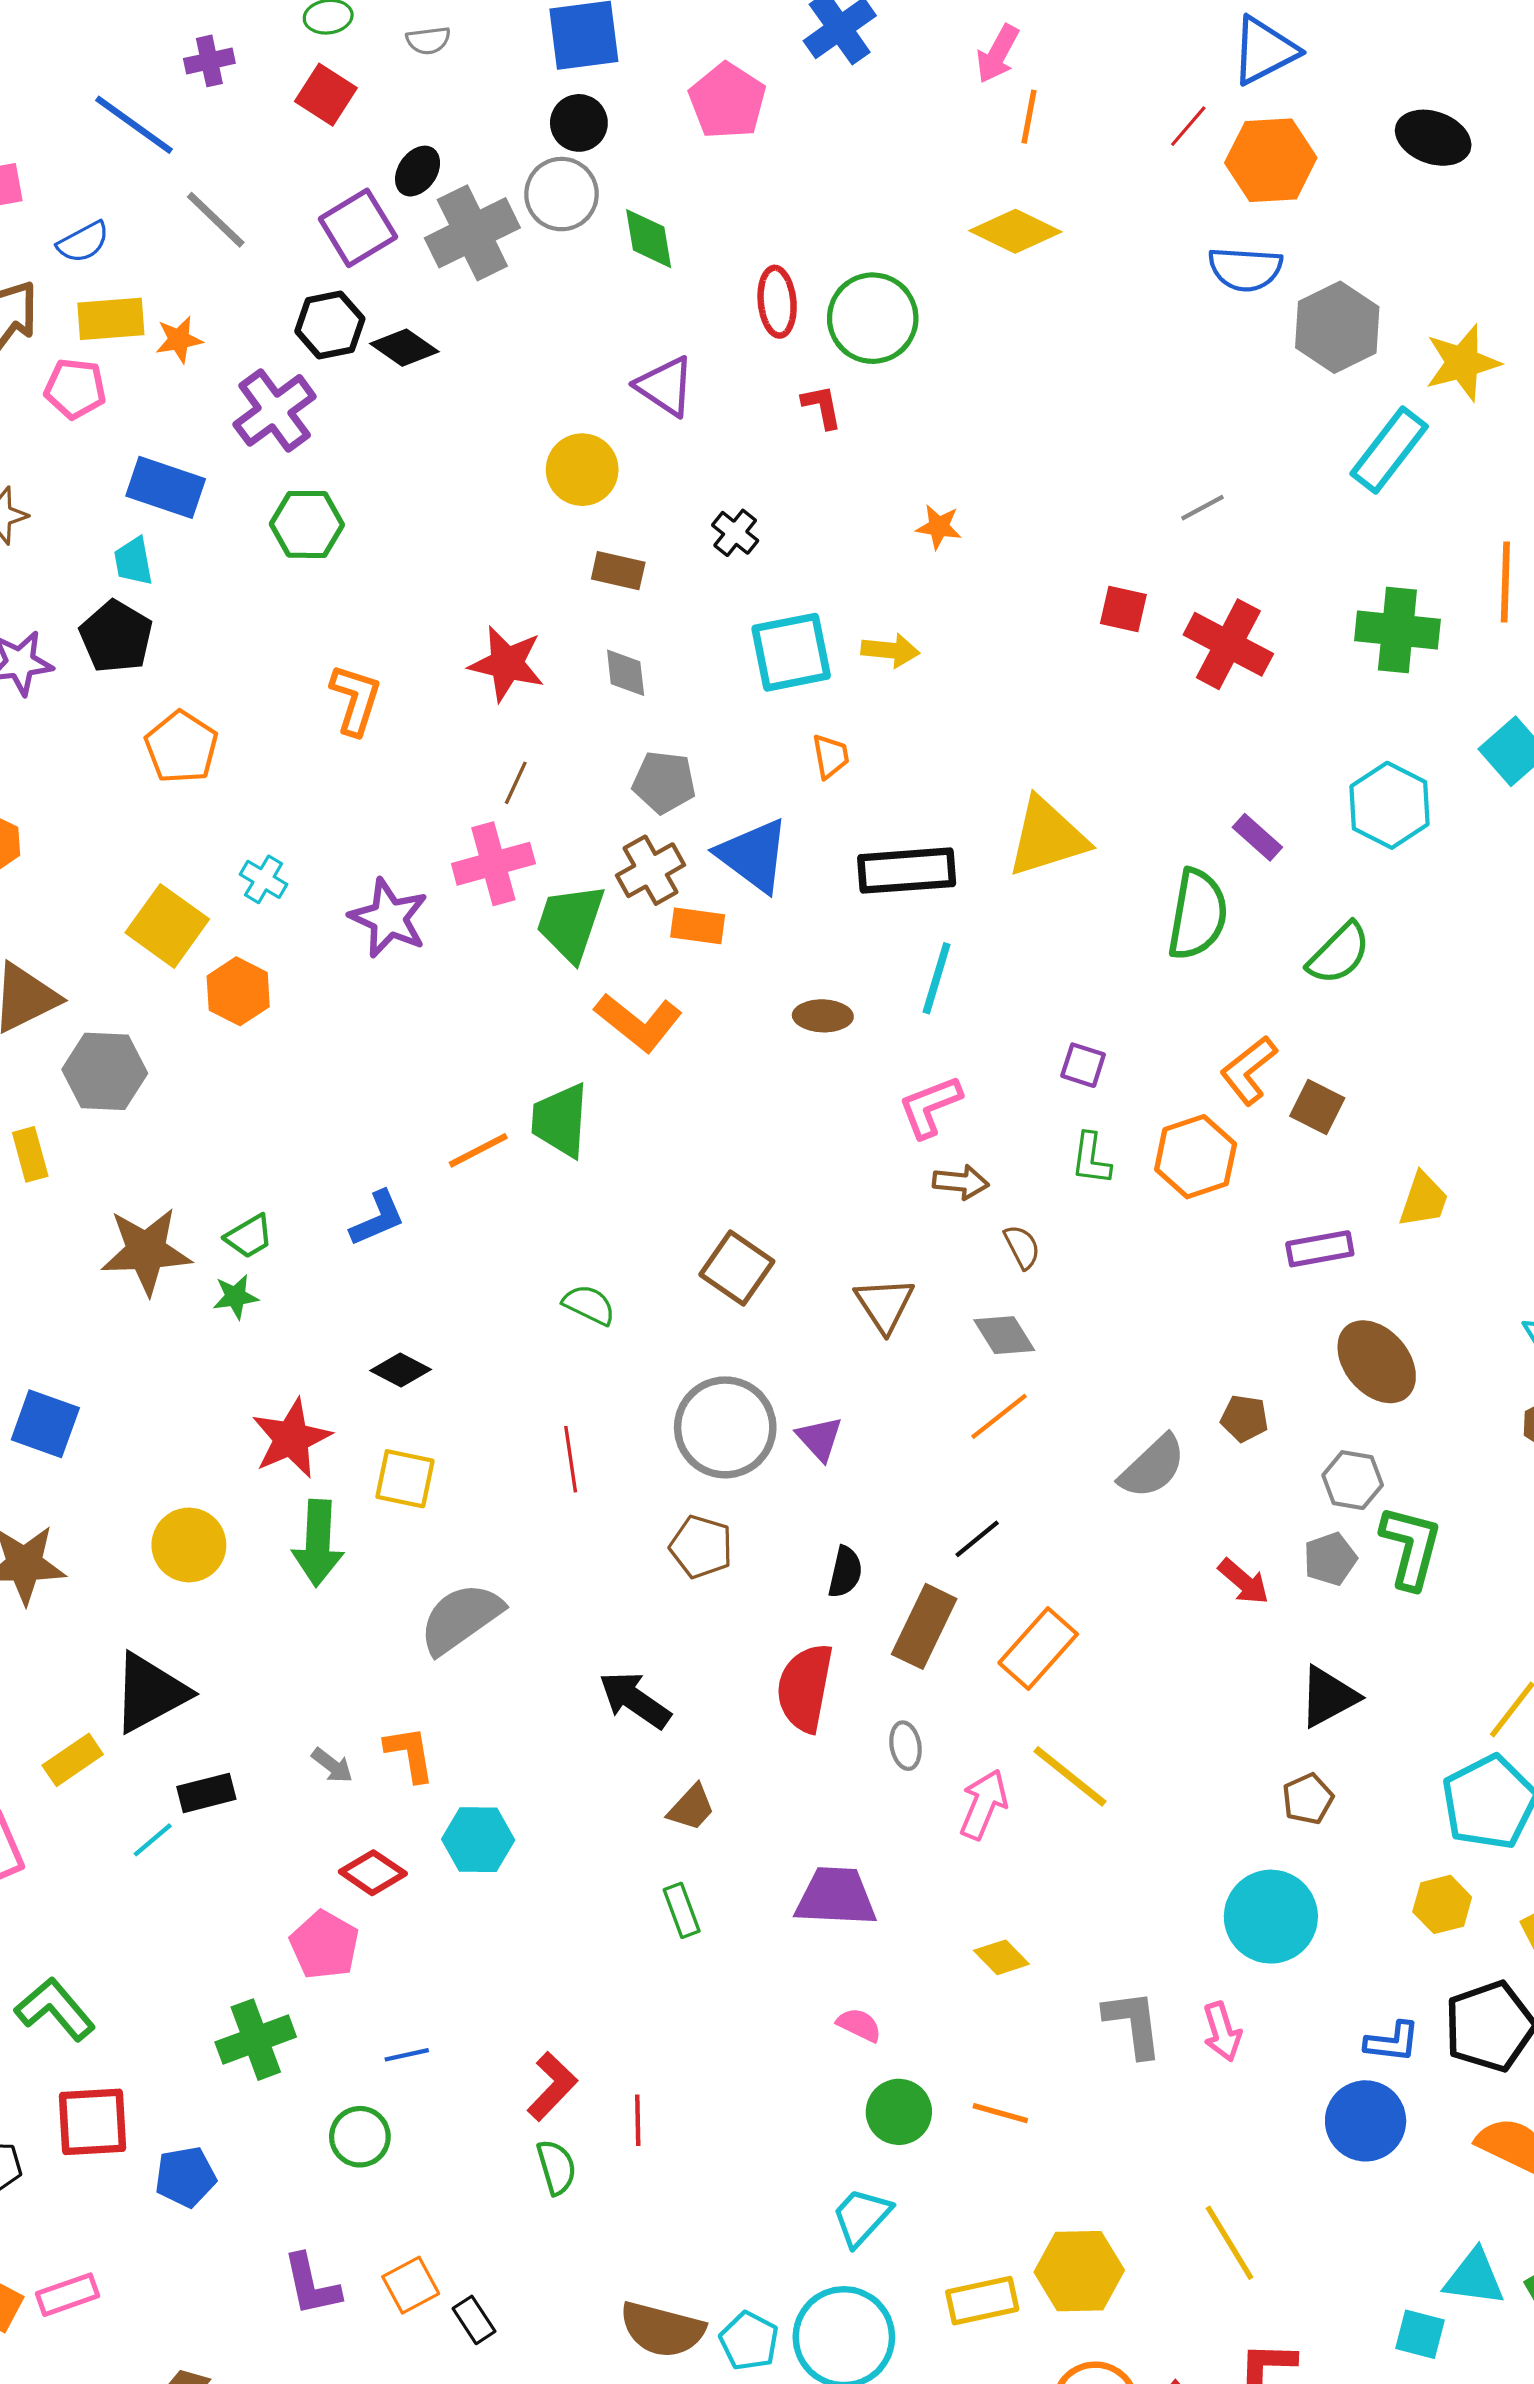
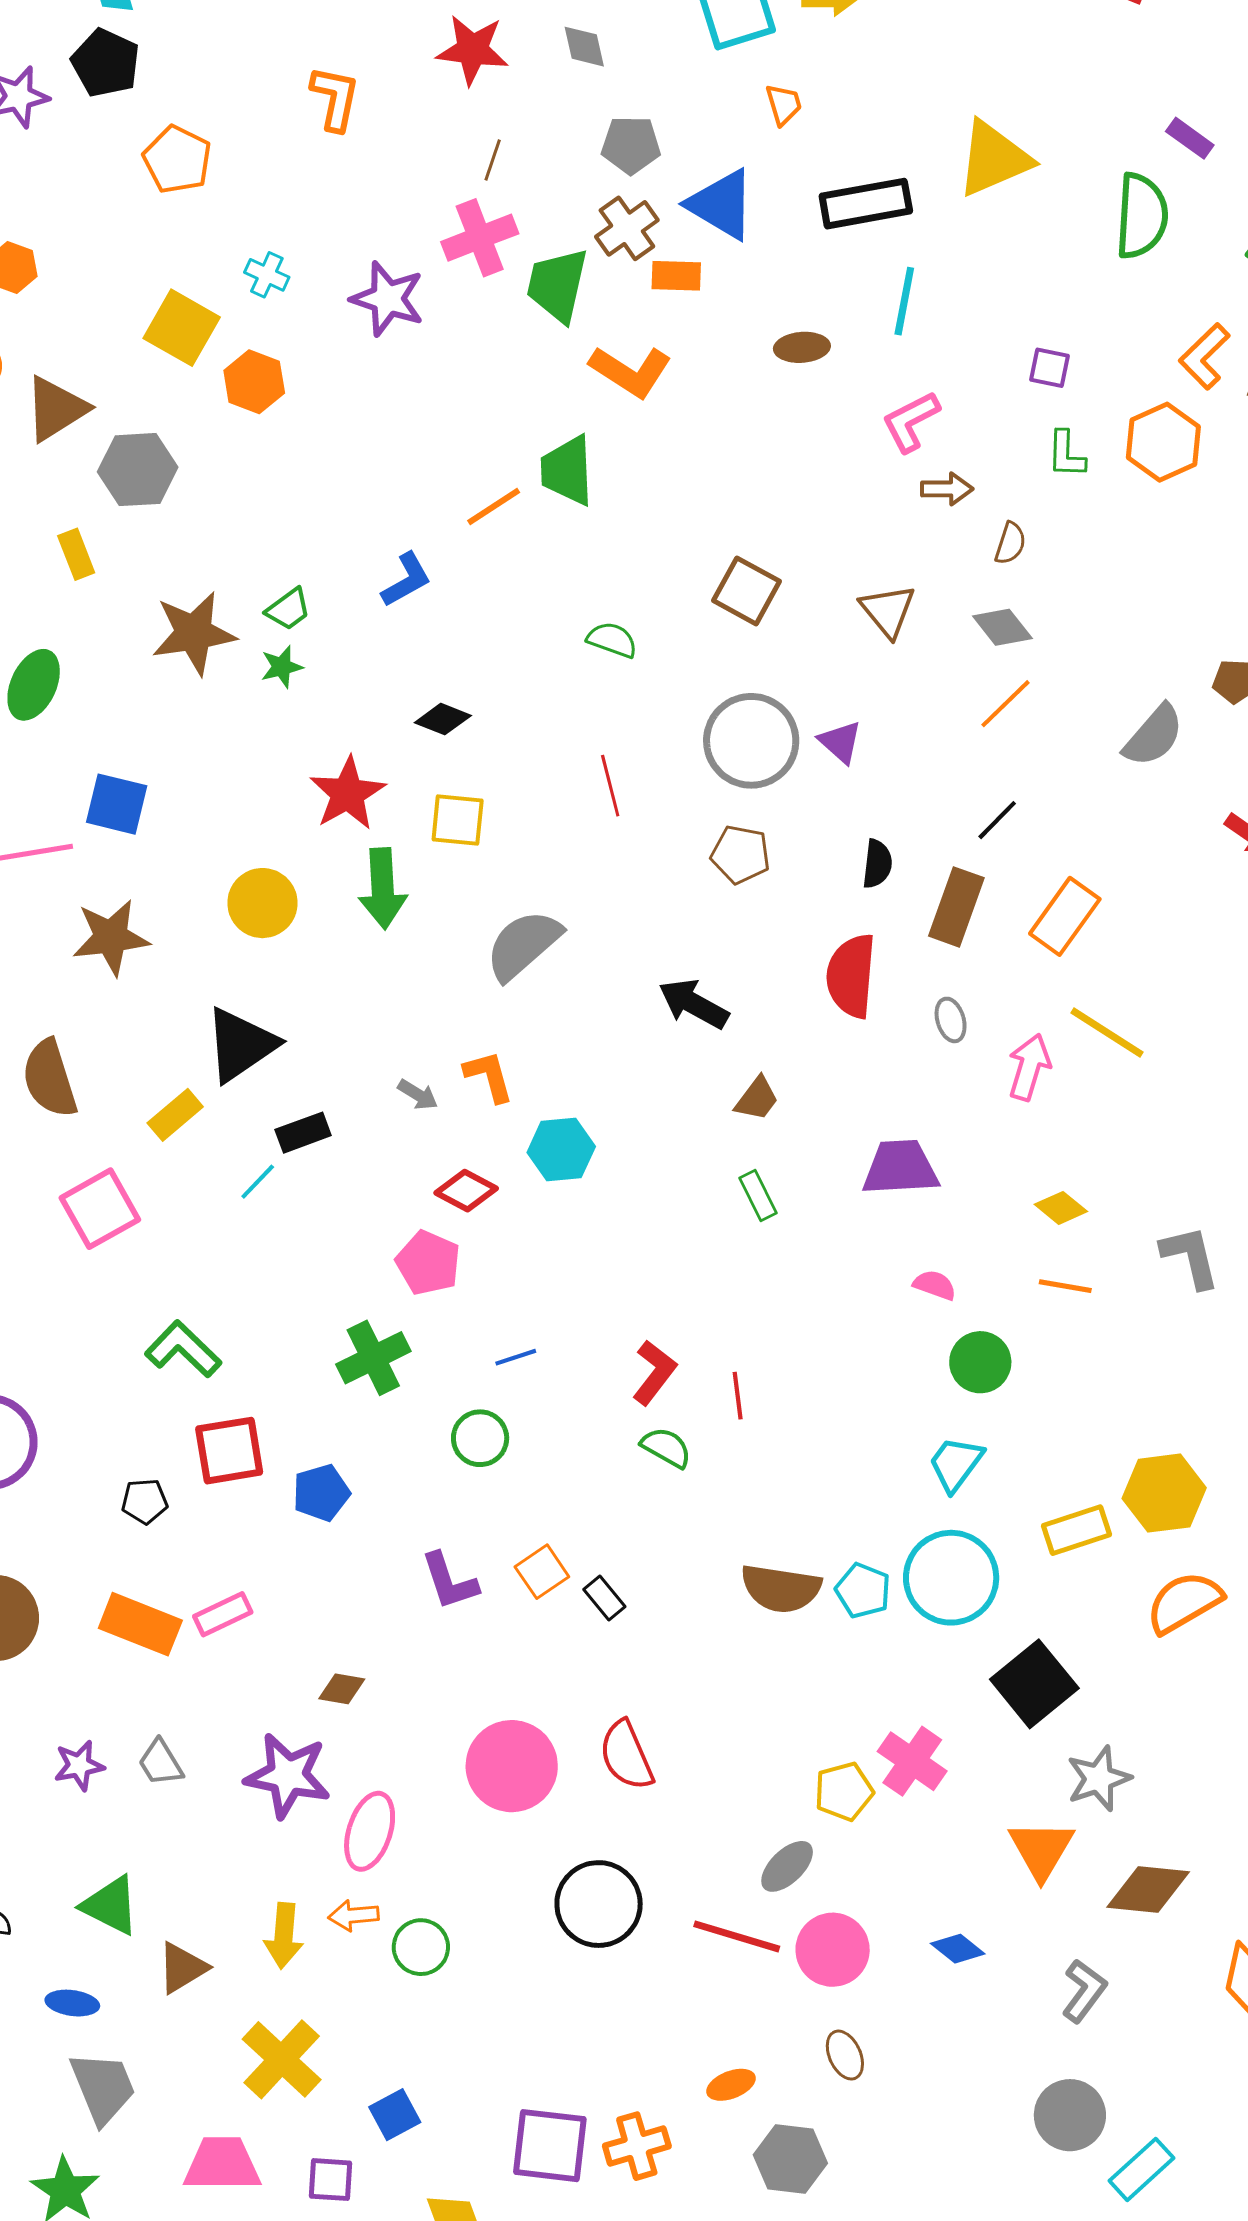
brown semicircle: (1022, 1247) -> (1010, 543), turned 51
orange line: (1000, 2113) -> (1065, 1286), moved
green semicircle: (556, 2167) -> (666, 1447), turned -38

